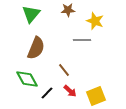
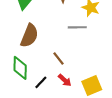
green diamond: (27, 79) -> (20, 68), turned 30

